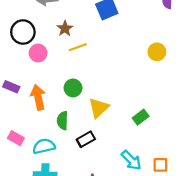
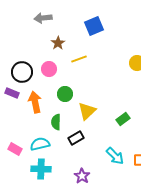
black circle: (23, 32) -> (22, 72), moved
yellow line: (78, 47) -> (79, 59), moved
pink circle: (38, 53) -> (49, 69), moved
pink rectangle: (16, 138) -> (15, 149), moved

